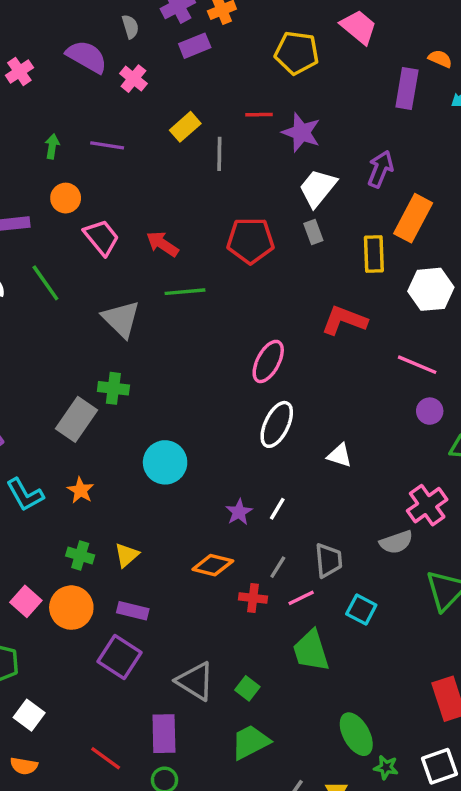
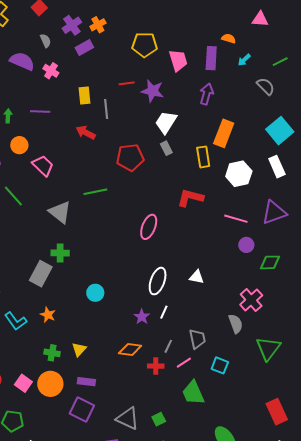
pink trapezoid: (359, 27) -> (178, 60), moved, turned 40
yellow rectangle: (185, 127) -> (84, 95), turned -48
purple arrow: (380, 169) -> (206, 94), moved
red arrow: (162, 244) -> (86, 133), moved
white ellipse: (277, 424) -> (158, 281), moved
cyan circle: (165, 462) -> (95, 293), size x0.7
gray semicircle: (396, 542) -> (236, 324), turned -84
green square: (247, 688) -> (159, 419), turned 32

